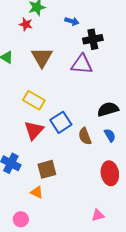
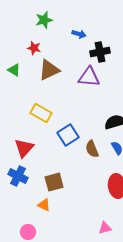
red star: (26, 24) -> (34, 48), moved
brown triangle: (42, 57) -> (49, 70), turned 35
red triangle: (34, 130) -> (24, 148), moved

